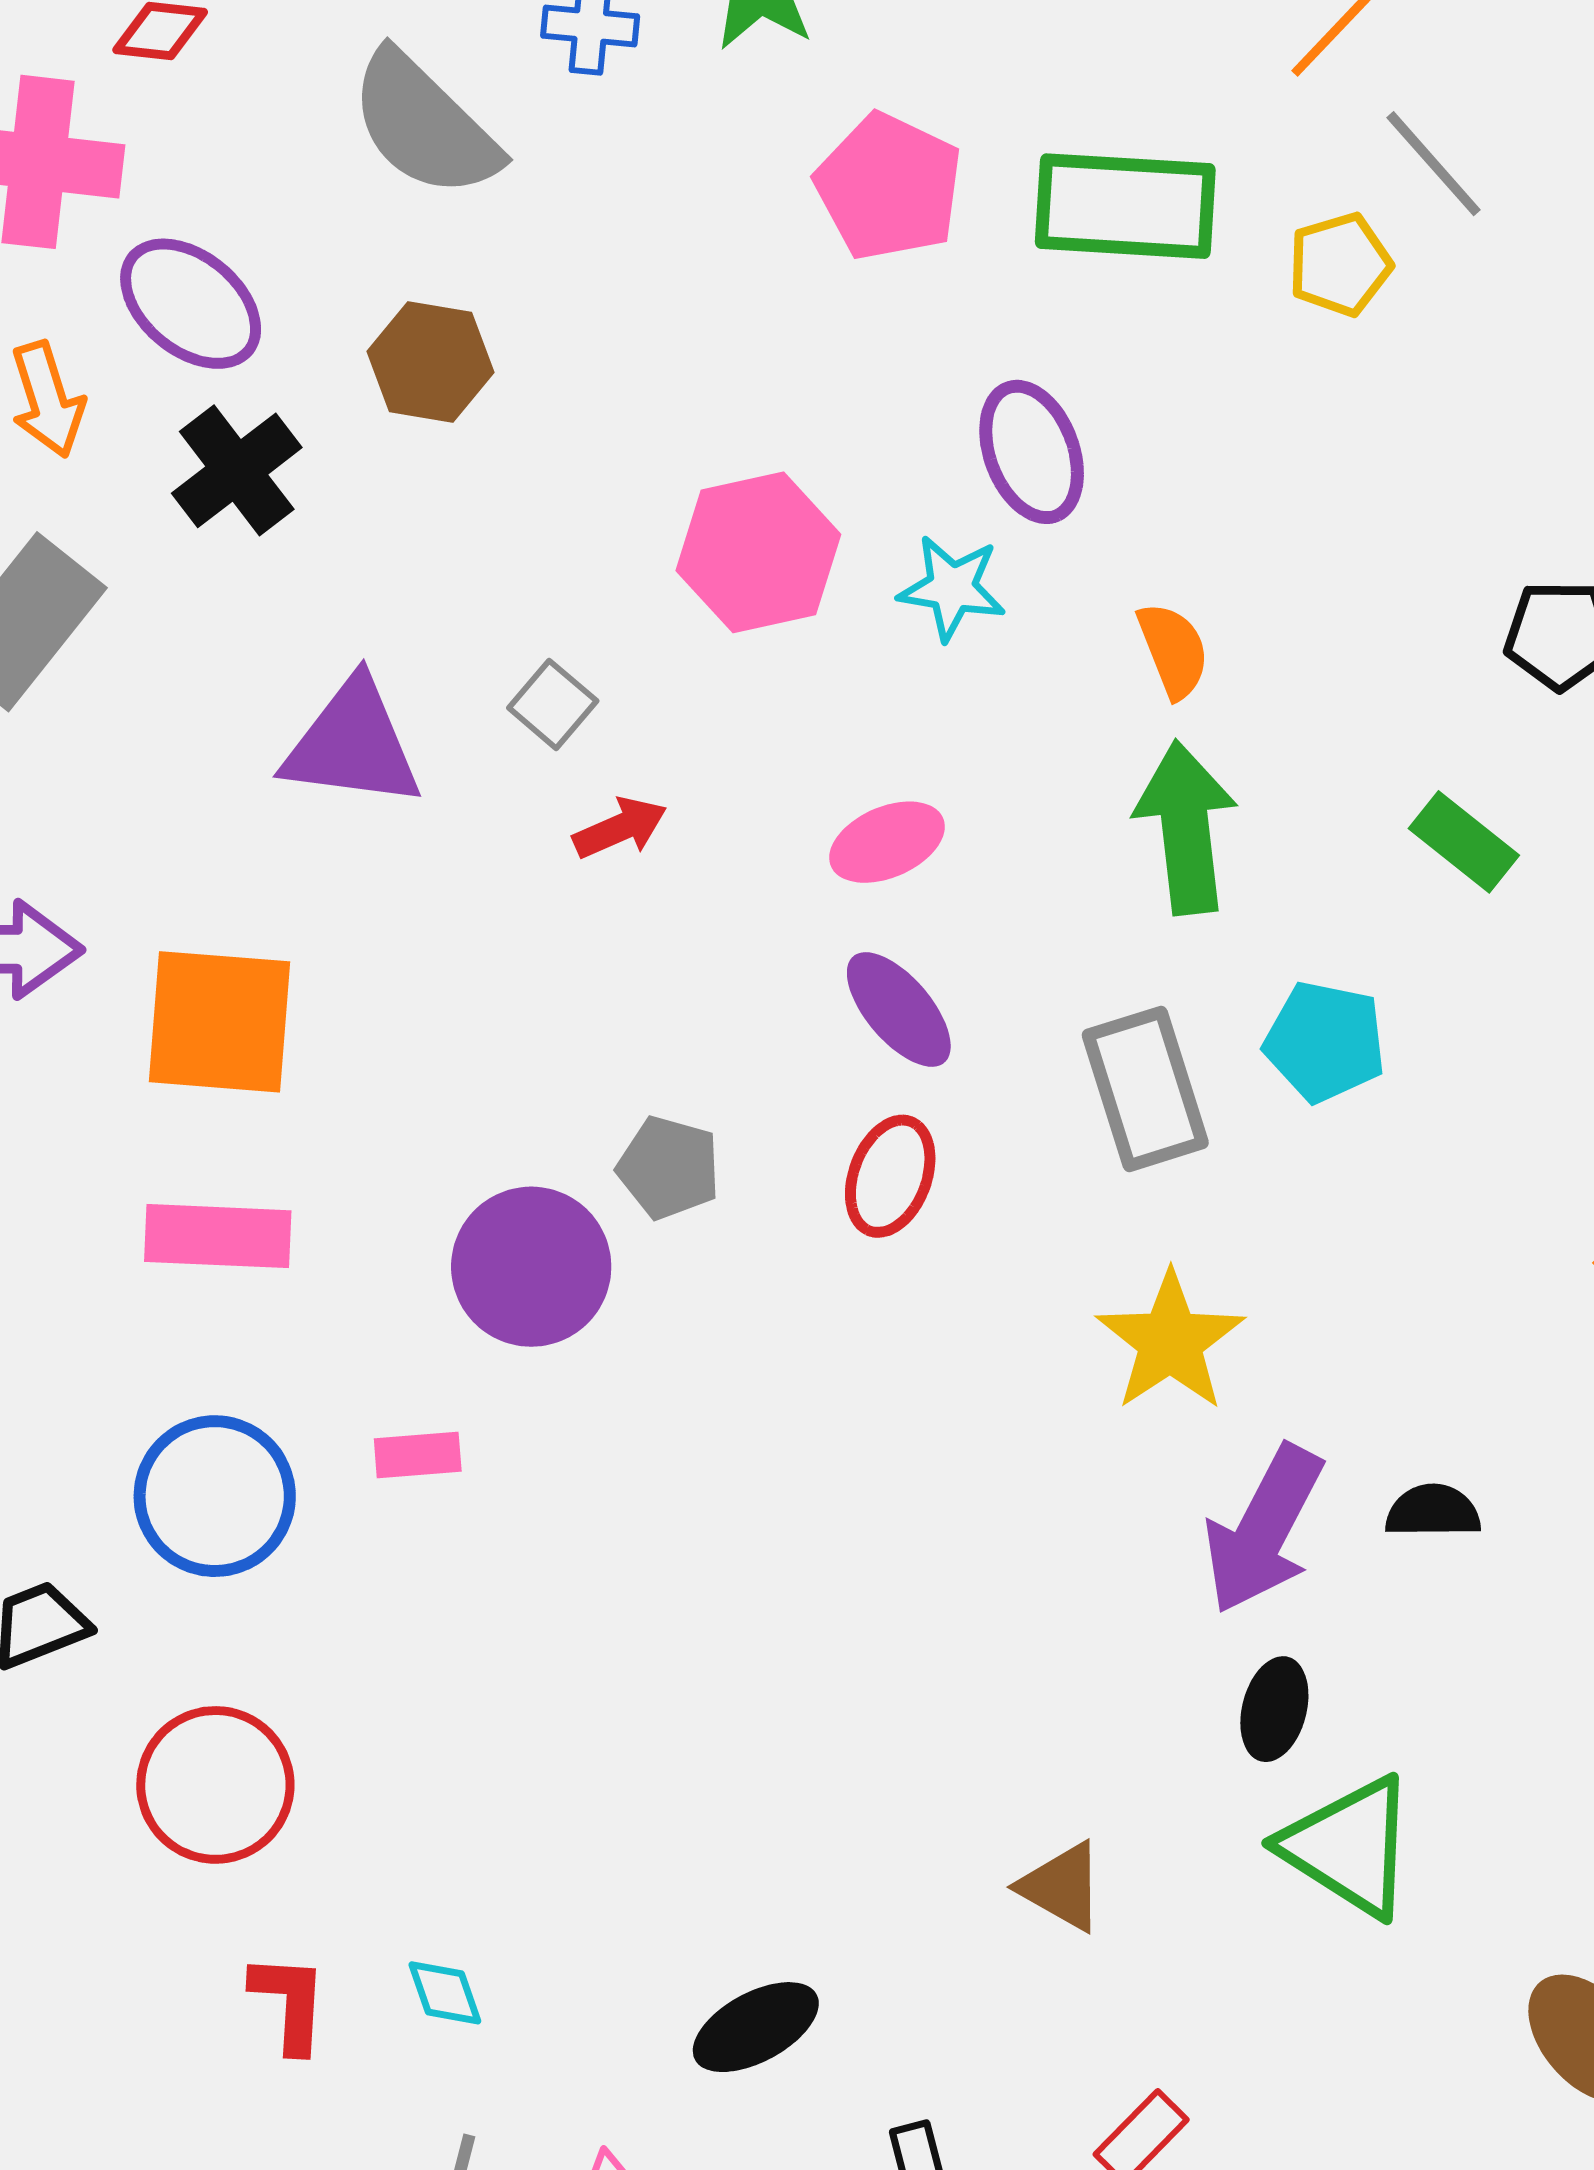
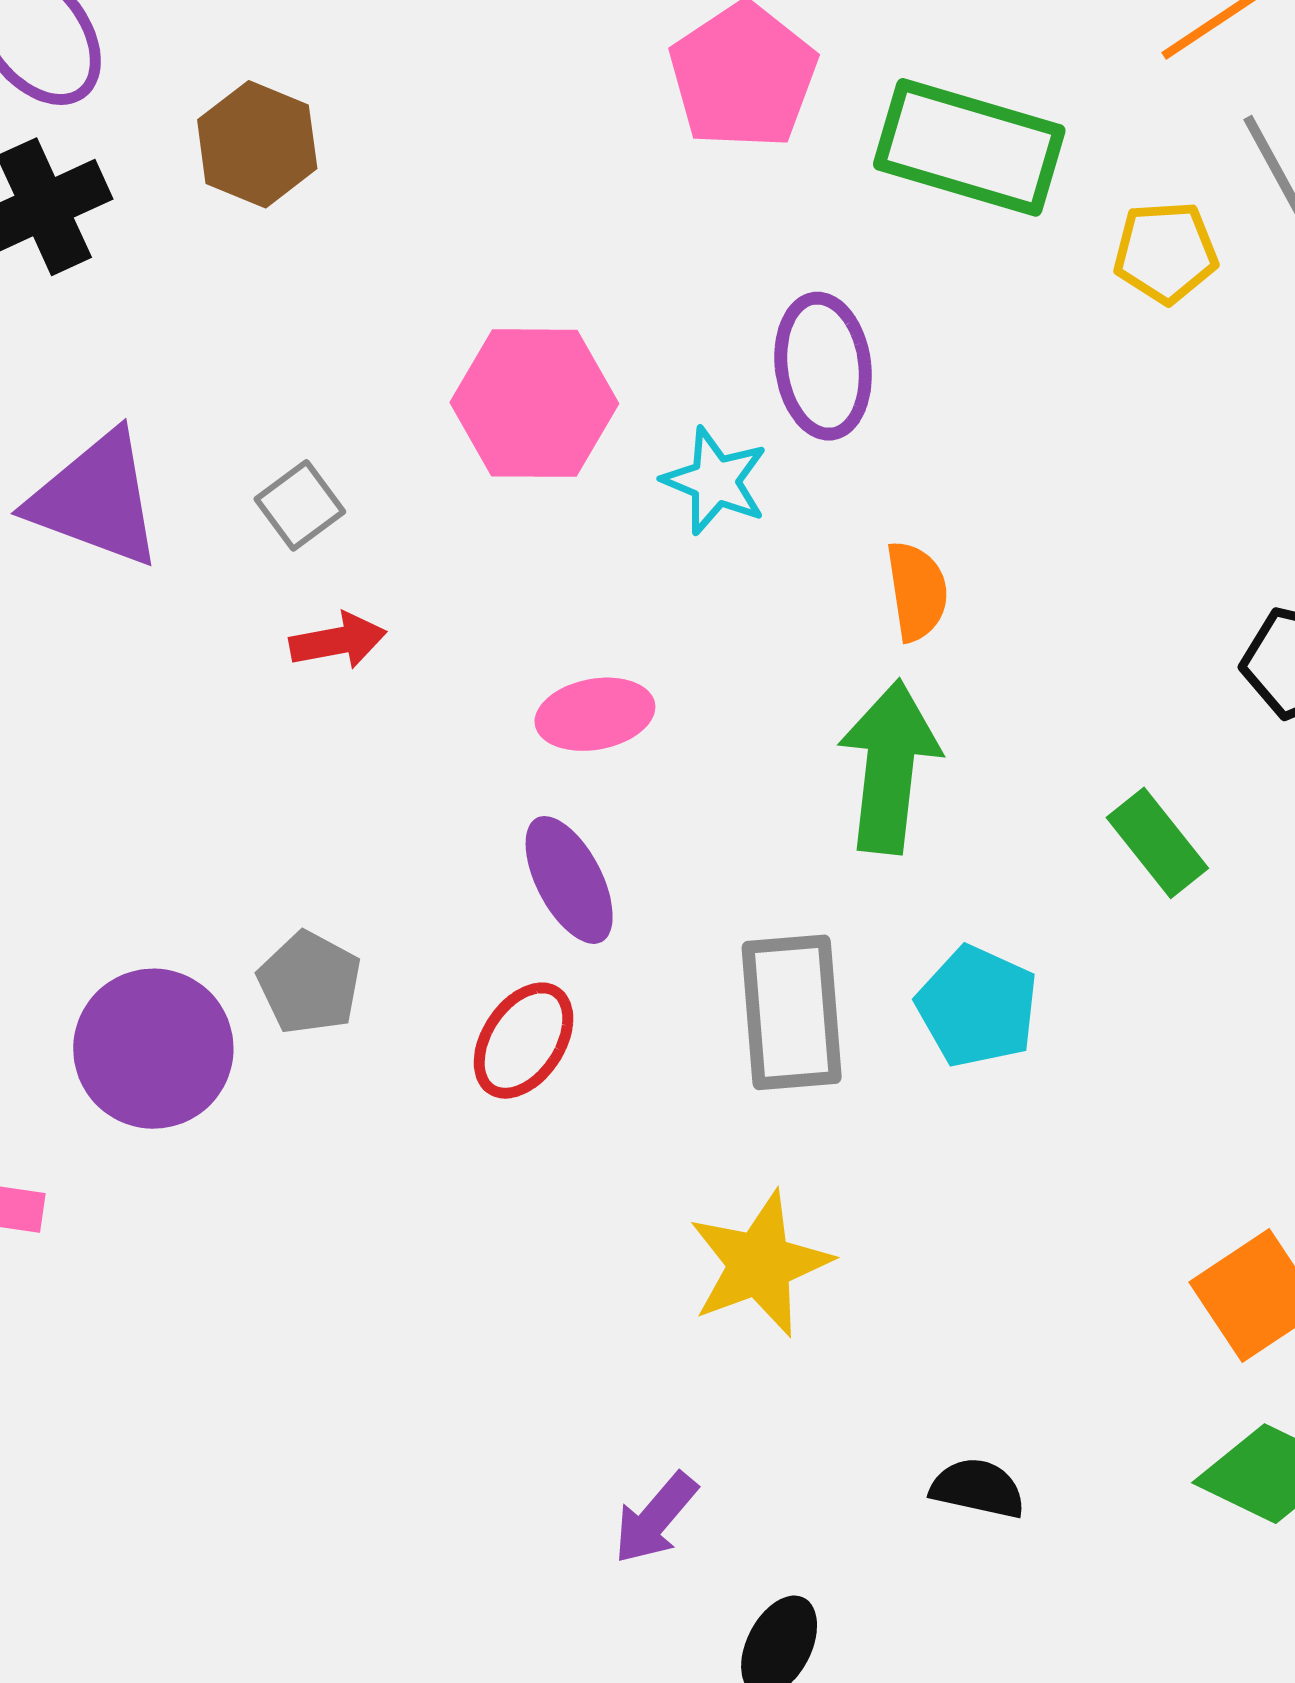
purple arrow: (1264, 1529) -> (655, 1518), moved, size x0.6

